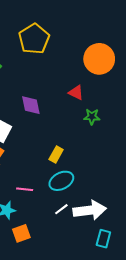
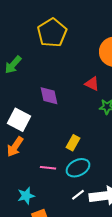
pink line: (25, 189) -> (48, 168), moved

